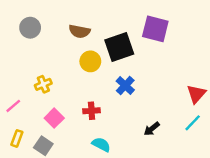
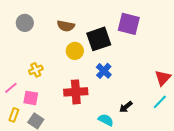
red cross: (92, 111) -> (76, 92), size x1.6
pink square: (54, 118) -> (31, 98), moved, turned -35
cyan semicircle: (101, 144) -> (106, 120), moved

